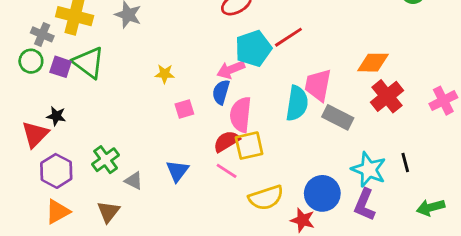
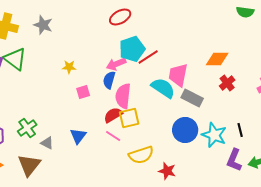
red line: (288, 37) -> (148, 57), moved
red cross: (387, 96) -> (227, 83), size x0.7
cyan semicircle: (297, 103) -> (163, 88), turned -65
blue circle: (322, 193) -> (185, 130), moved
purple L-shape: (364, 205) -> (234, 160), moved
brown triangle: (108, 212) -> (29, 165), size x1.4

